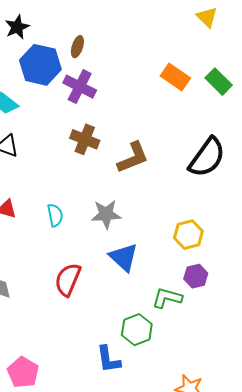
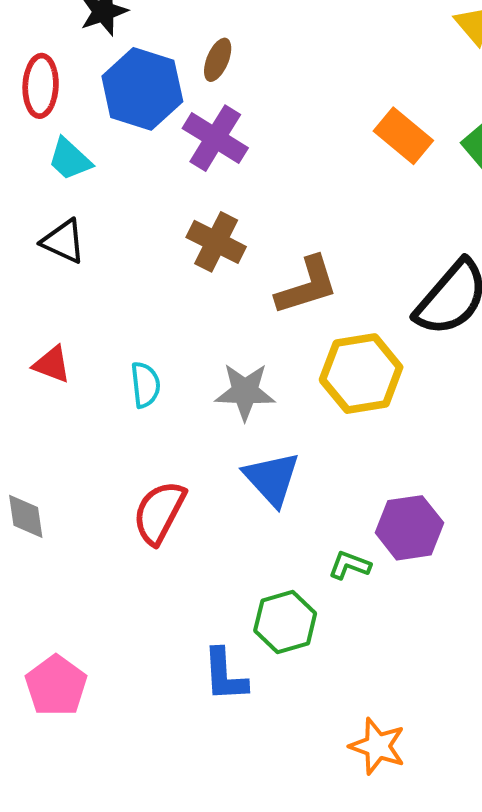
yellow hexagon: (188, 235) -> (361, 374), moved, size x1.4
purple hexagon: (196, 276) -> (409, 528), size x1.4
green L-shape: (167, 298) -> (350, 565), size x0.7

